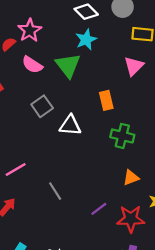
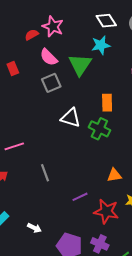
pink star: (30, 30) -> (53, 27), turned -30
gray square: (42, 106) -> (51, 83), moved
green cross: (122, 136) -> (99, 129), moved

